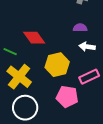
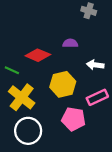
purple semicircle: (80, 28) -> (70, 43), moved
red diamond: (34, 38) -> (38, 55), turned -30

